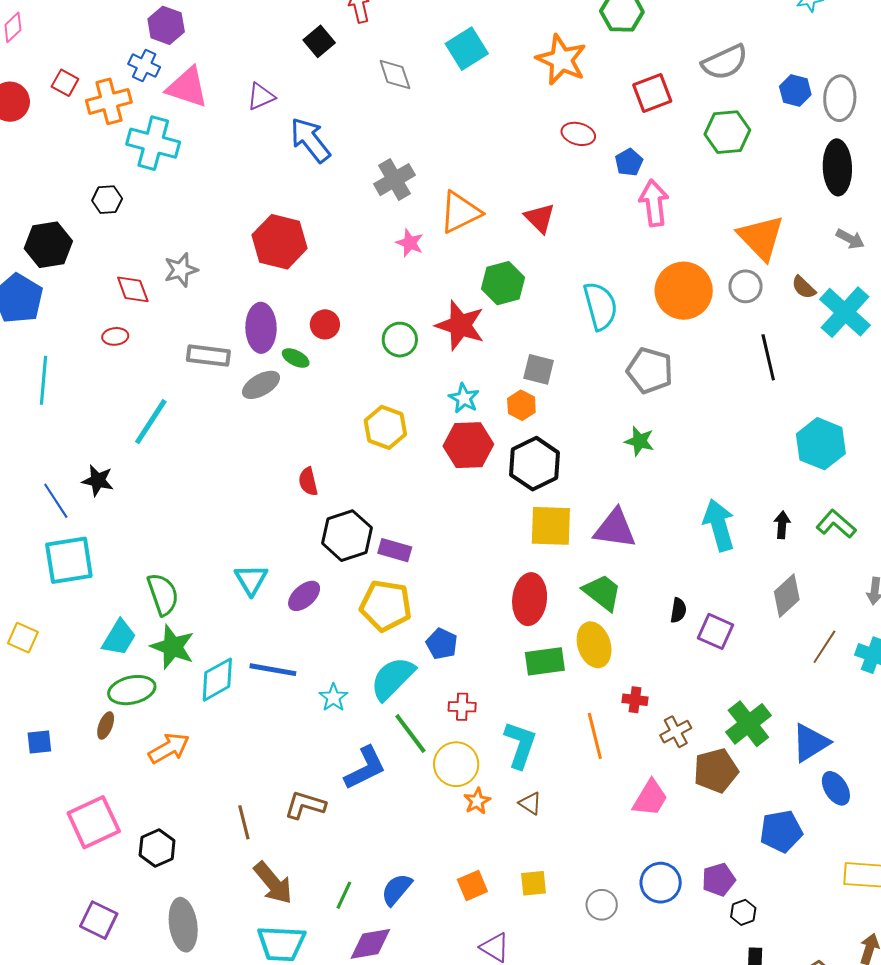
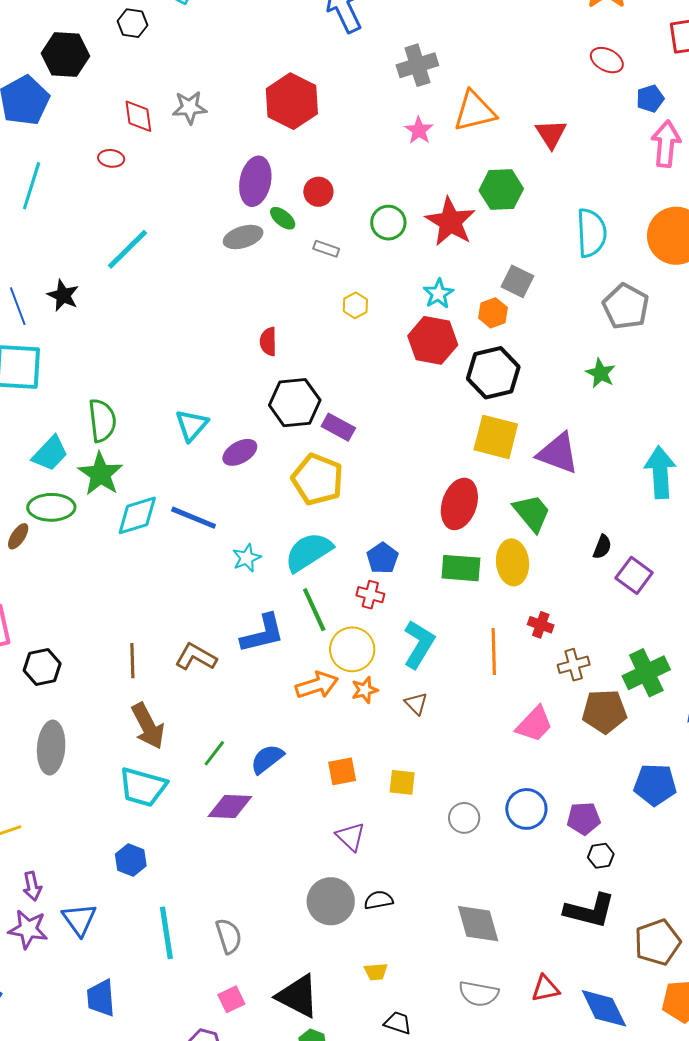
gray rectangle: (208, 356) -> (326, 249), moved, size x0.6
yellow hexagon: (385, 427) -> (355, 305), size x0.6
blue pentagon: (442, 644) -> (382, 558), moved
orange arrow: (169, 748) -> (317, 685), moved

